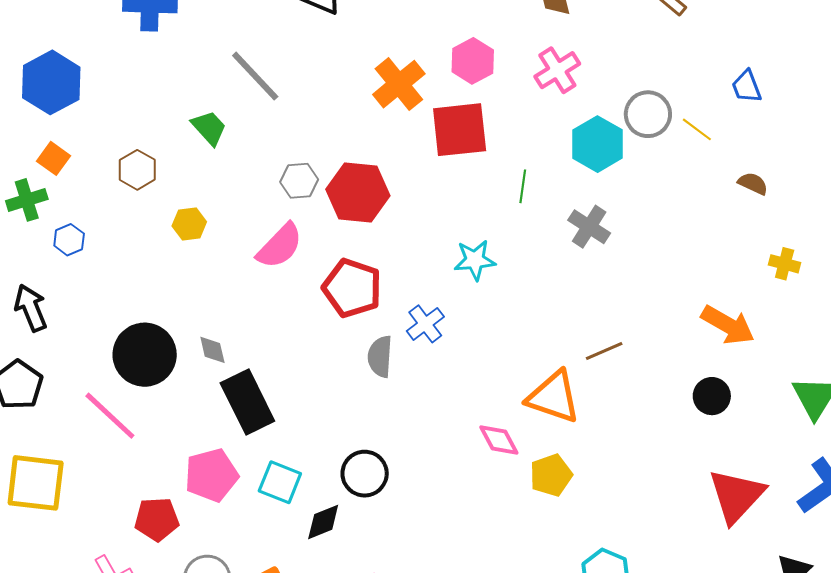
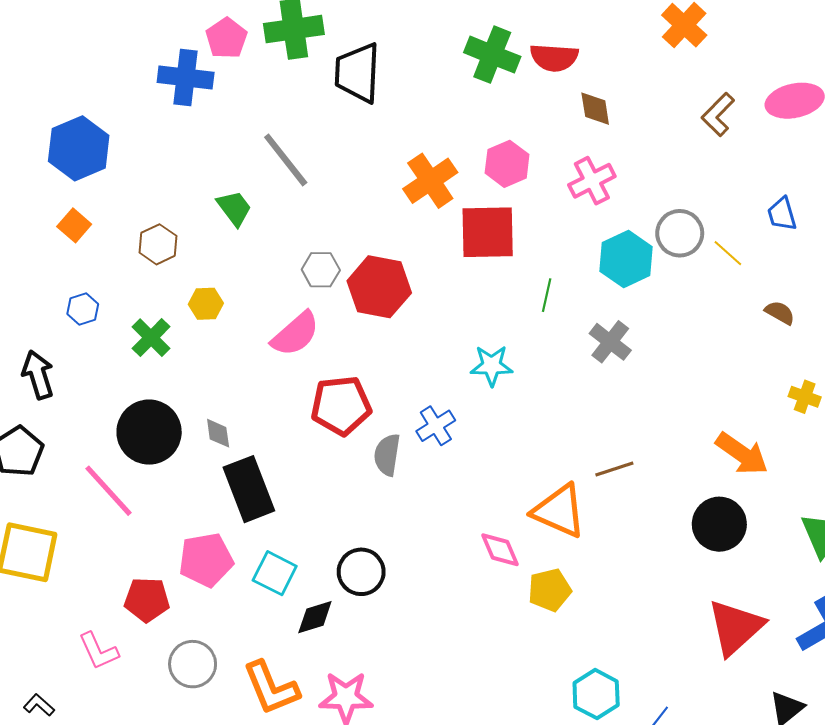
green cross: (27, 200) -> (151, 338), moved, turned -33
red pentagon: (352, 288) -> (341, 406), moved, turned -30
black circle: (712, 396) -> (719, 524), size x1.4

